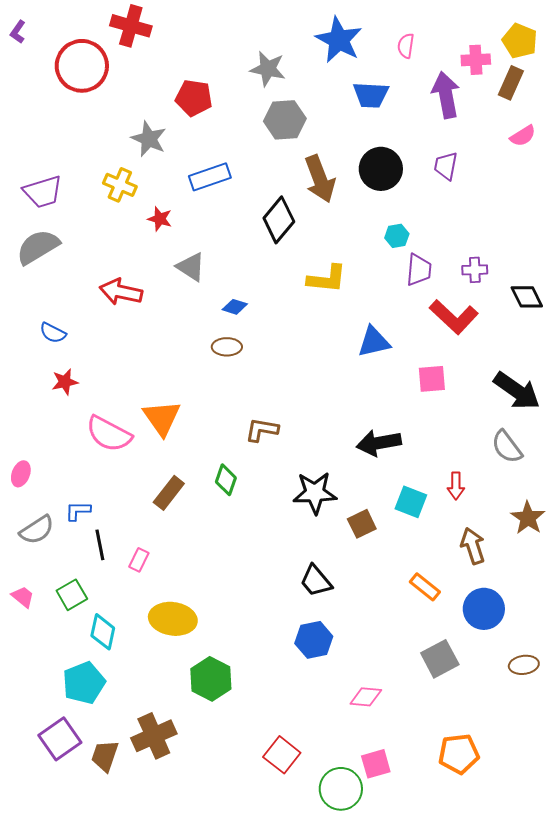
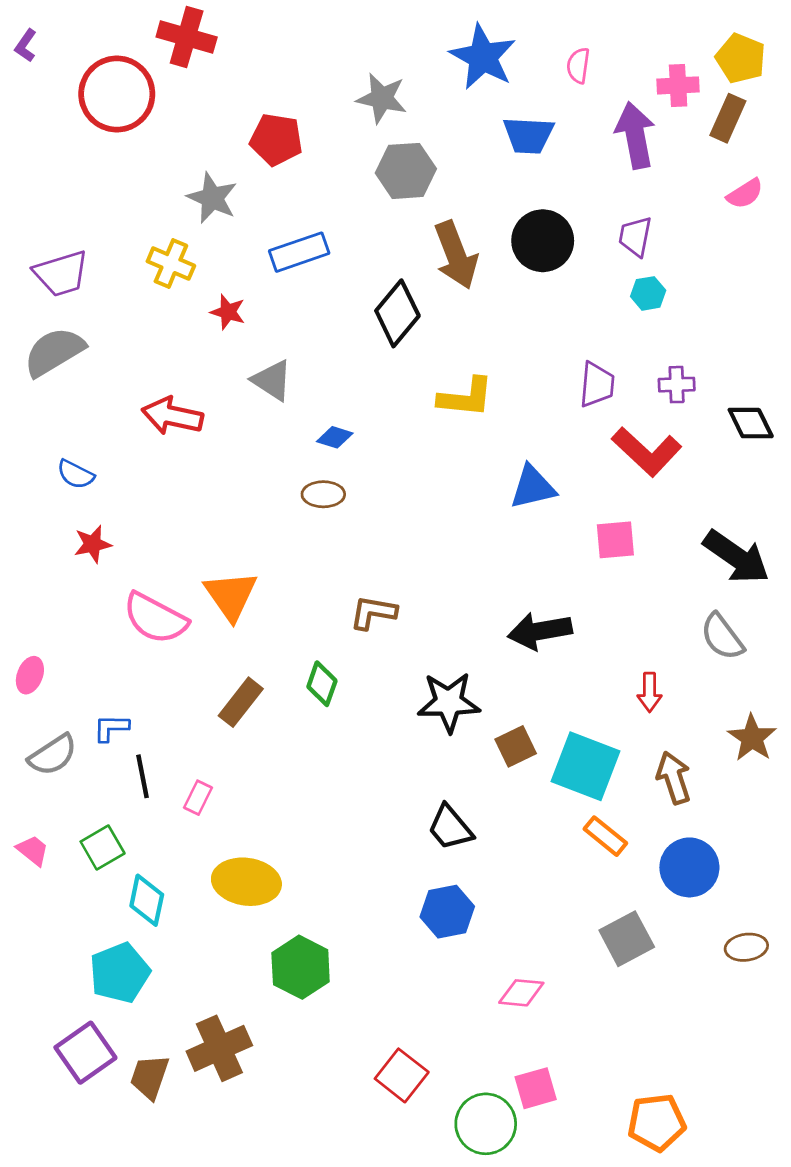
cyan hexagon: (397, 236) -> (648, 293), moved
cyan square: (411, 502) -> (585, 766), moved, size x1.5
orange pentagon: (459, 754) -> (657, 1122), moved

